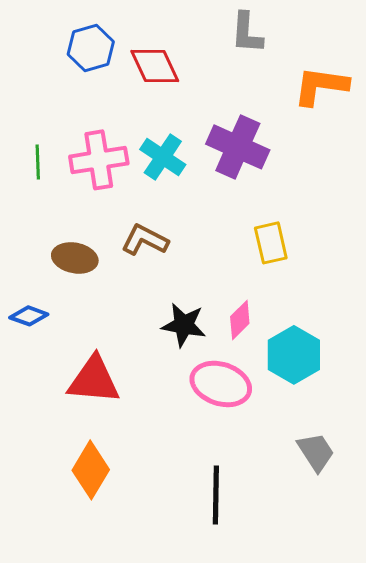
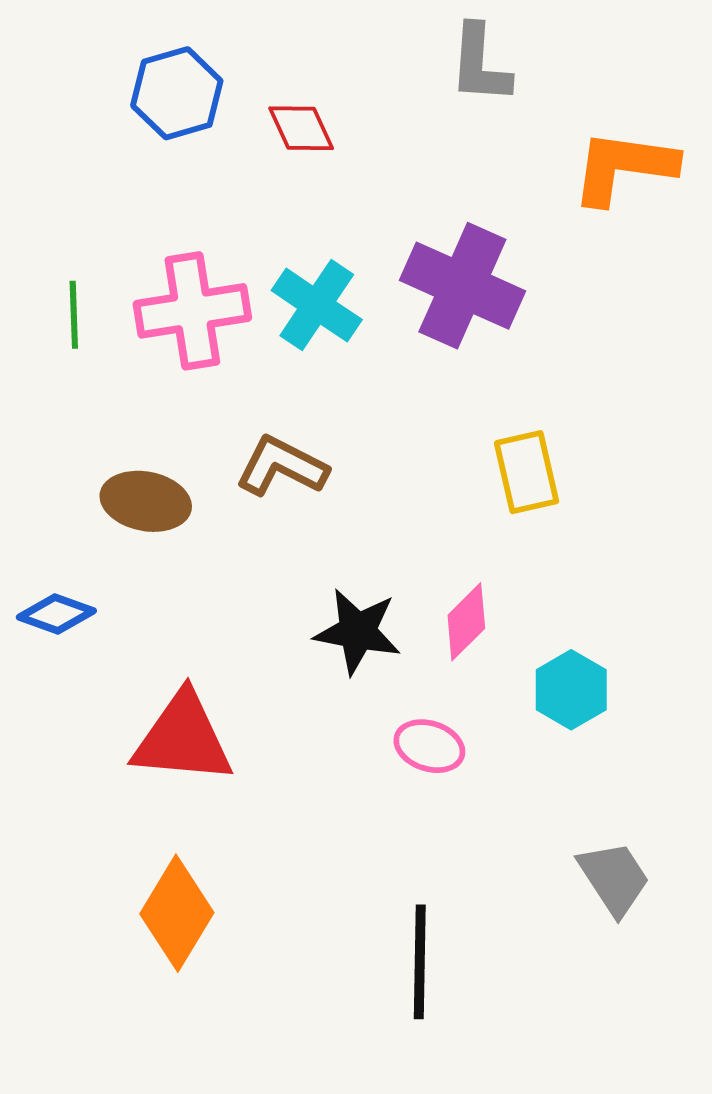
red diamond: (155, 66) -> (301, 128), size x0.7
cyan hexagon: (294, 355) -> (571, 690), size x0.7
pink ellipse: (221, 384) -> (429, 746), size x0.6

